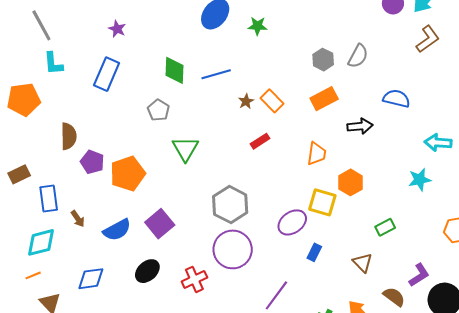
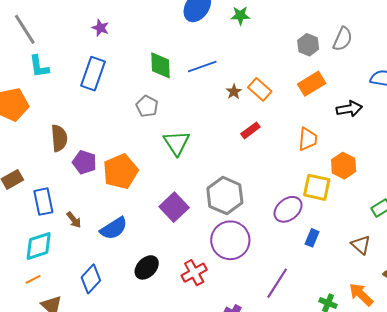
purple square: (160, 224) -> (174, 207), moved
blue diamond: (91, 279) -> (91, 279), turned -36

